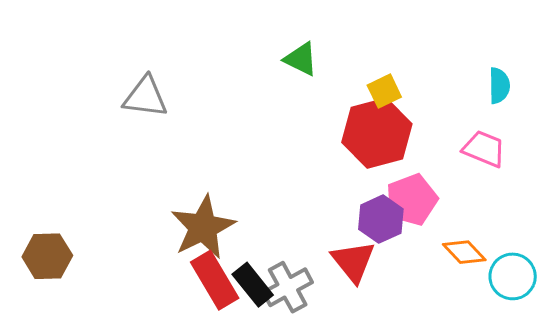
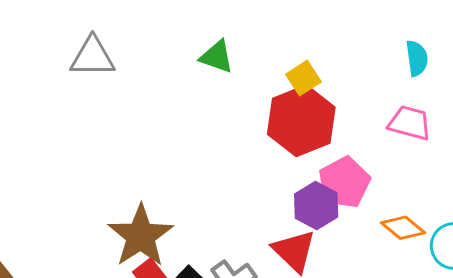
gray triangle: (145, 97) -> (93, 57), moved

